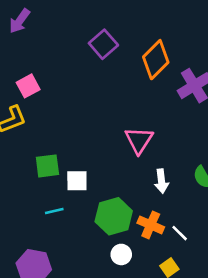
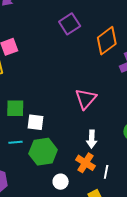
white arrow: (161, 181) -> (92, 139), moved
green hexagon: (114, 216) -> (43, 152), moved
white line: (180, 233) -> (106, 172), turned 48

